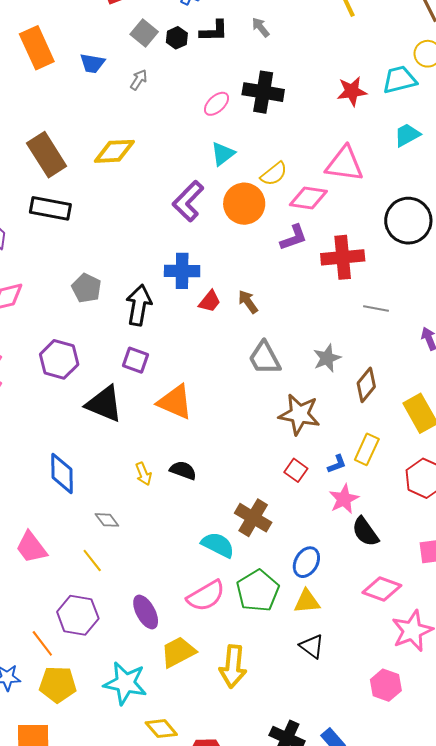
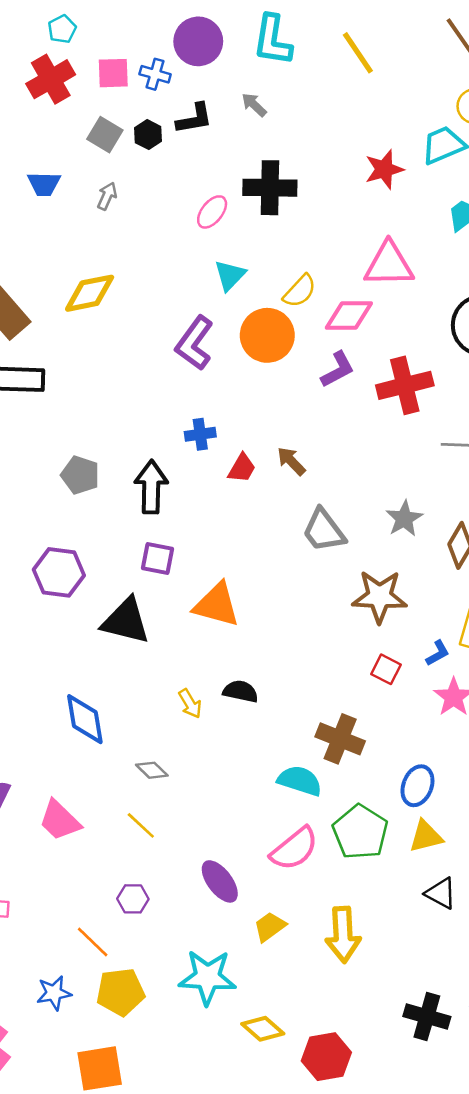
blue cross: (182, 271) -> (200, 434), size x0.7
purple hexagon: (78, 615) -> (133, 899), size x0.6
yellow trapezoid: (178, 652) -> (270, 927), size x0.7

